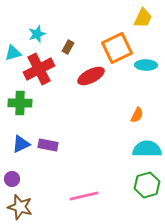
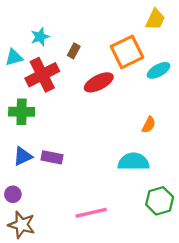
cyan ellipse: (146, 65) -> (159, 70), turned -30
cyan semicircle: (147, 149) -> (134, 162), moved

